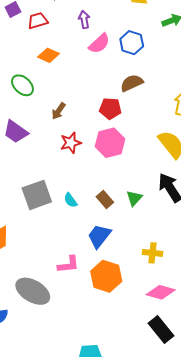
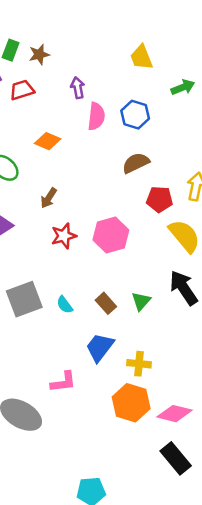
pink semicircle: (99, 44) -> (96, 116), turned -40
orange diamond: (48, 55) -> (48, 141), moved
red pentagon: (110, 108) -> (160, 199), moved
yellow cross: (153, 253) -> (139, 364), moved
orange hexagon: (106, 276) -> (131, 403), moved

